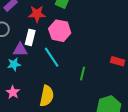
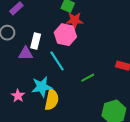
red star: (37, 14) -> (75, 20), moved
cyan star: (14, 64) -> (42, 87), moved, size x1.5
green line: (82, 74) -> (88, 78), turned 48

